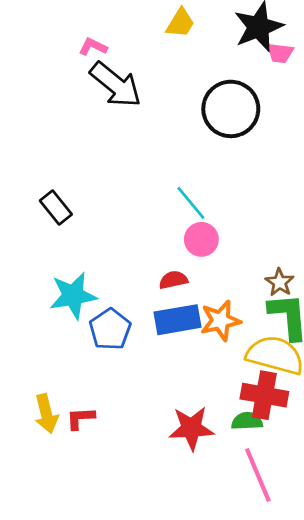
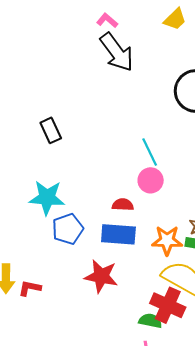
orange star: (220, 321) -> (167, 240), moved
red star: (191, 428) -> (101, 276), moved

